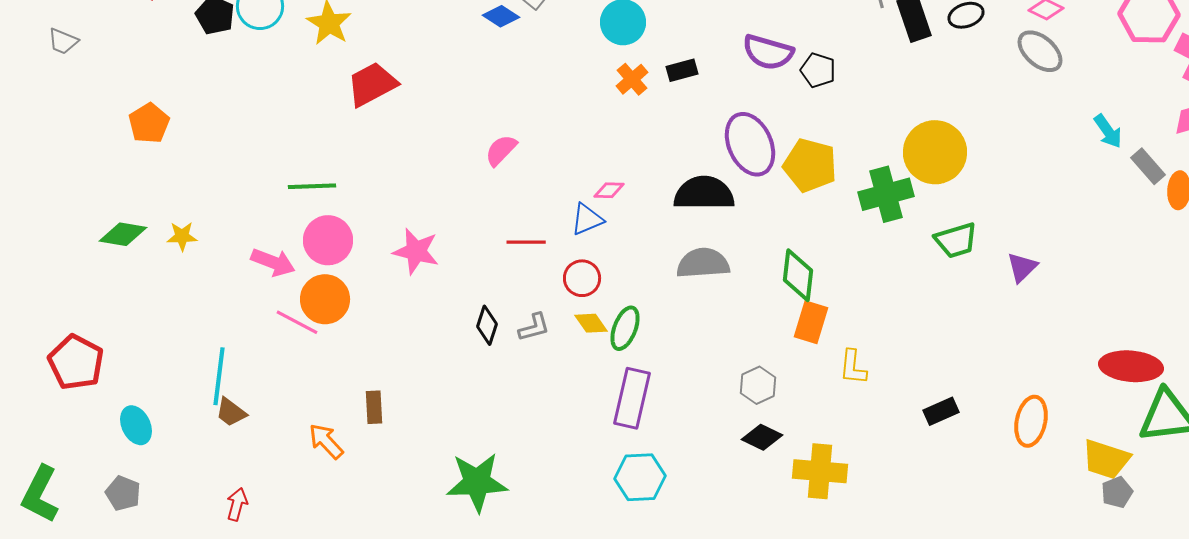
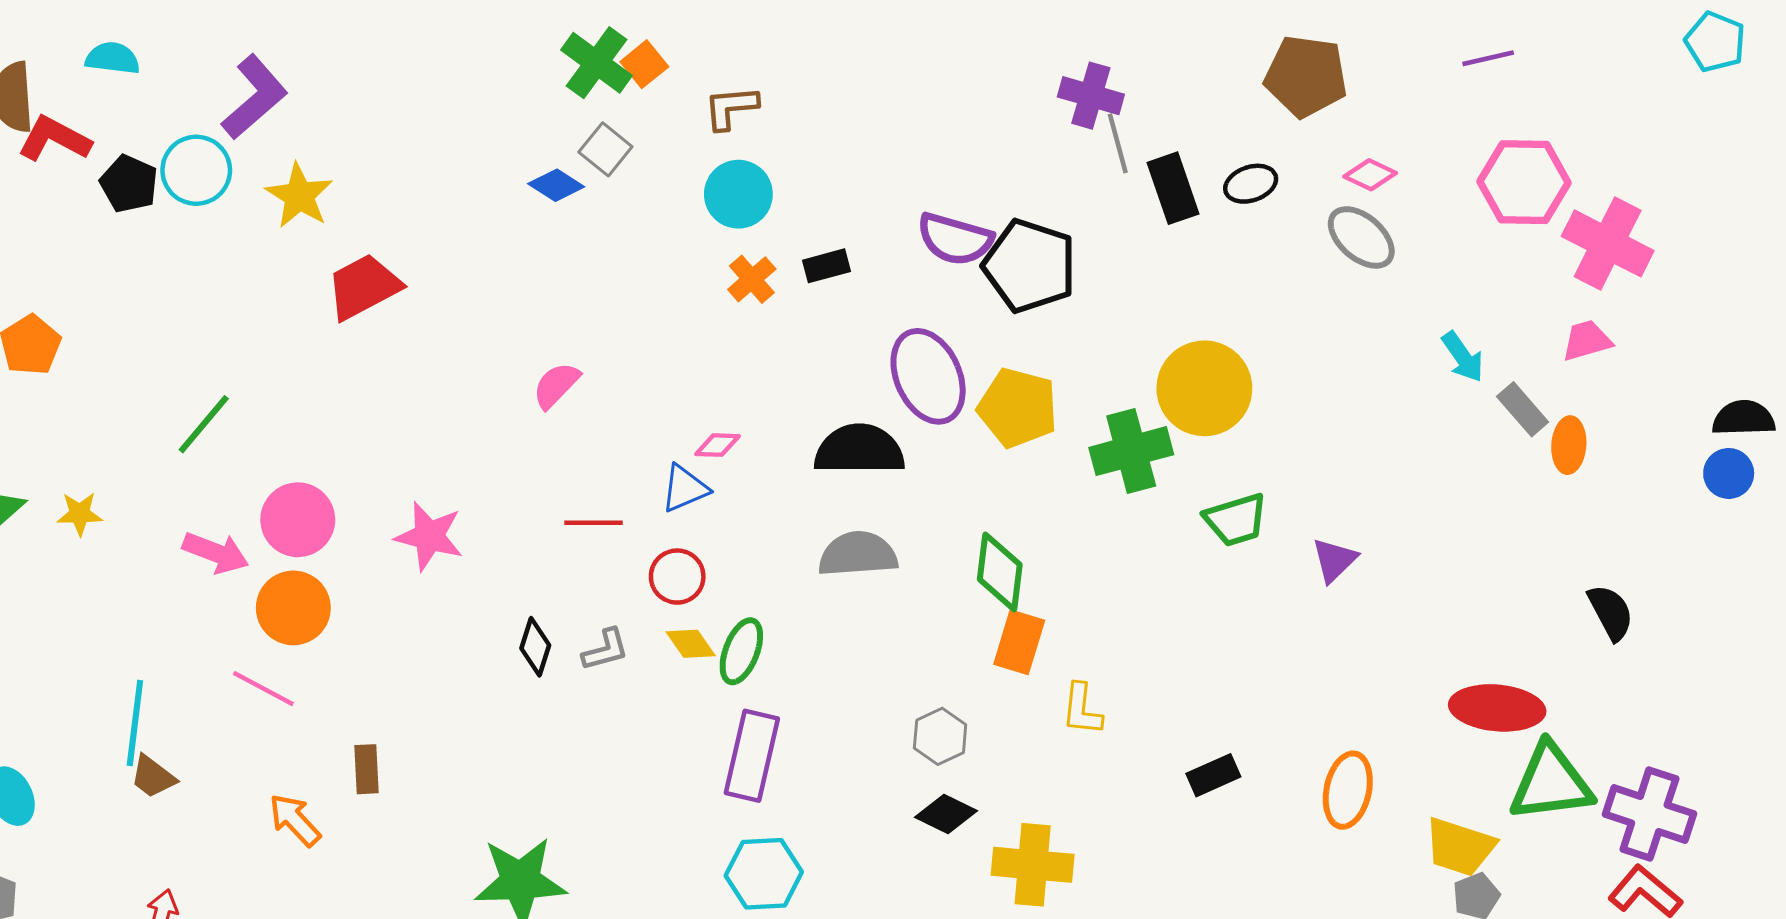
black pentagon: (818, 70) -> (1030, 266), size x1.8
green line: (312, 186) -> (204, 424), moved, turned -48
pink line: (297, 322) -> (263, 689), moved

